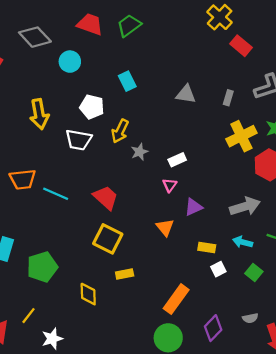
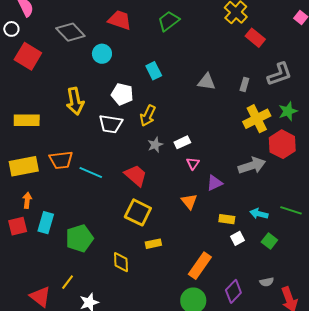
green trapezoid: (129, 25) -> (169, 21), moved
gray star: (139, 152) -> (155, 145), moved
white rectangle: (177, 160) -> (182, 142), moved
gray arrow: (245, 206) -> (252, 166), moved

